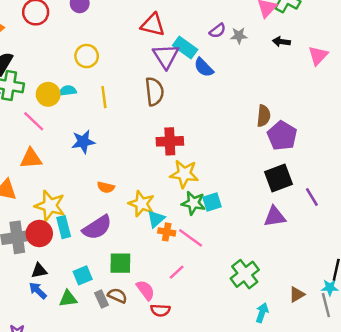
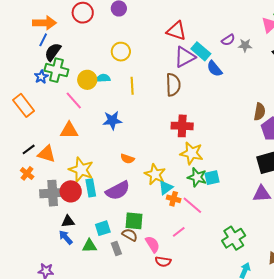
purple triangle: (166, 56) -> (185, 57), turned 30
brown semicircle: (117, 296) -> (130, 235), moved

